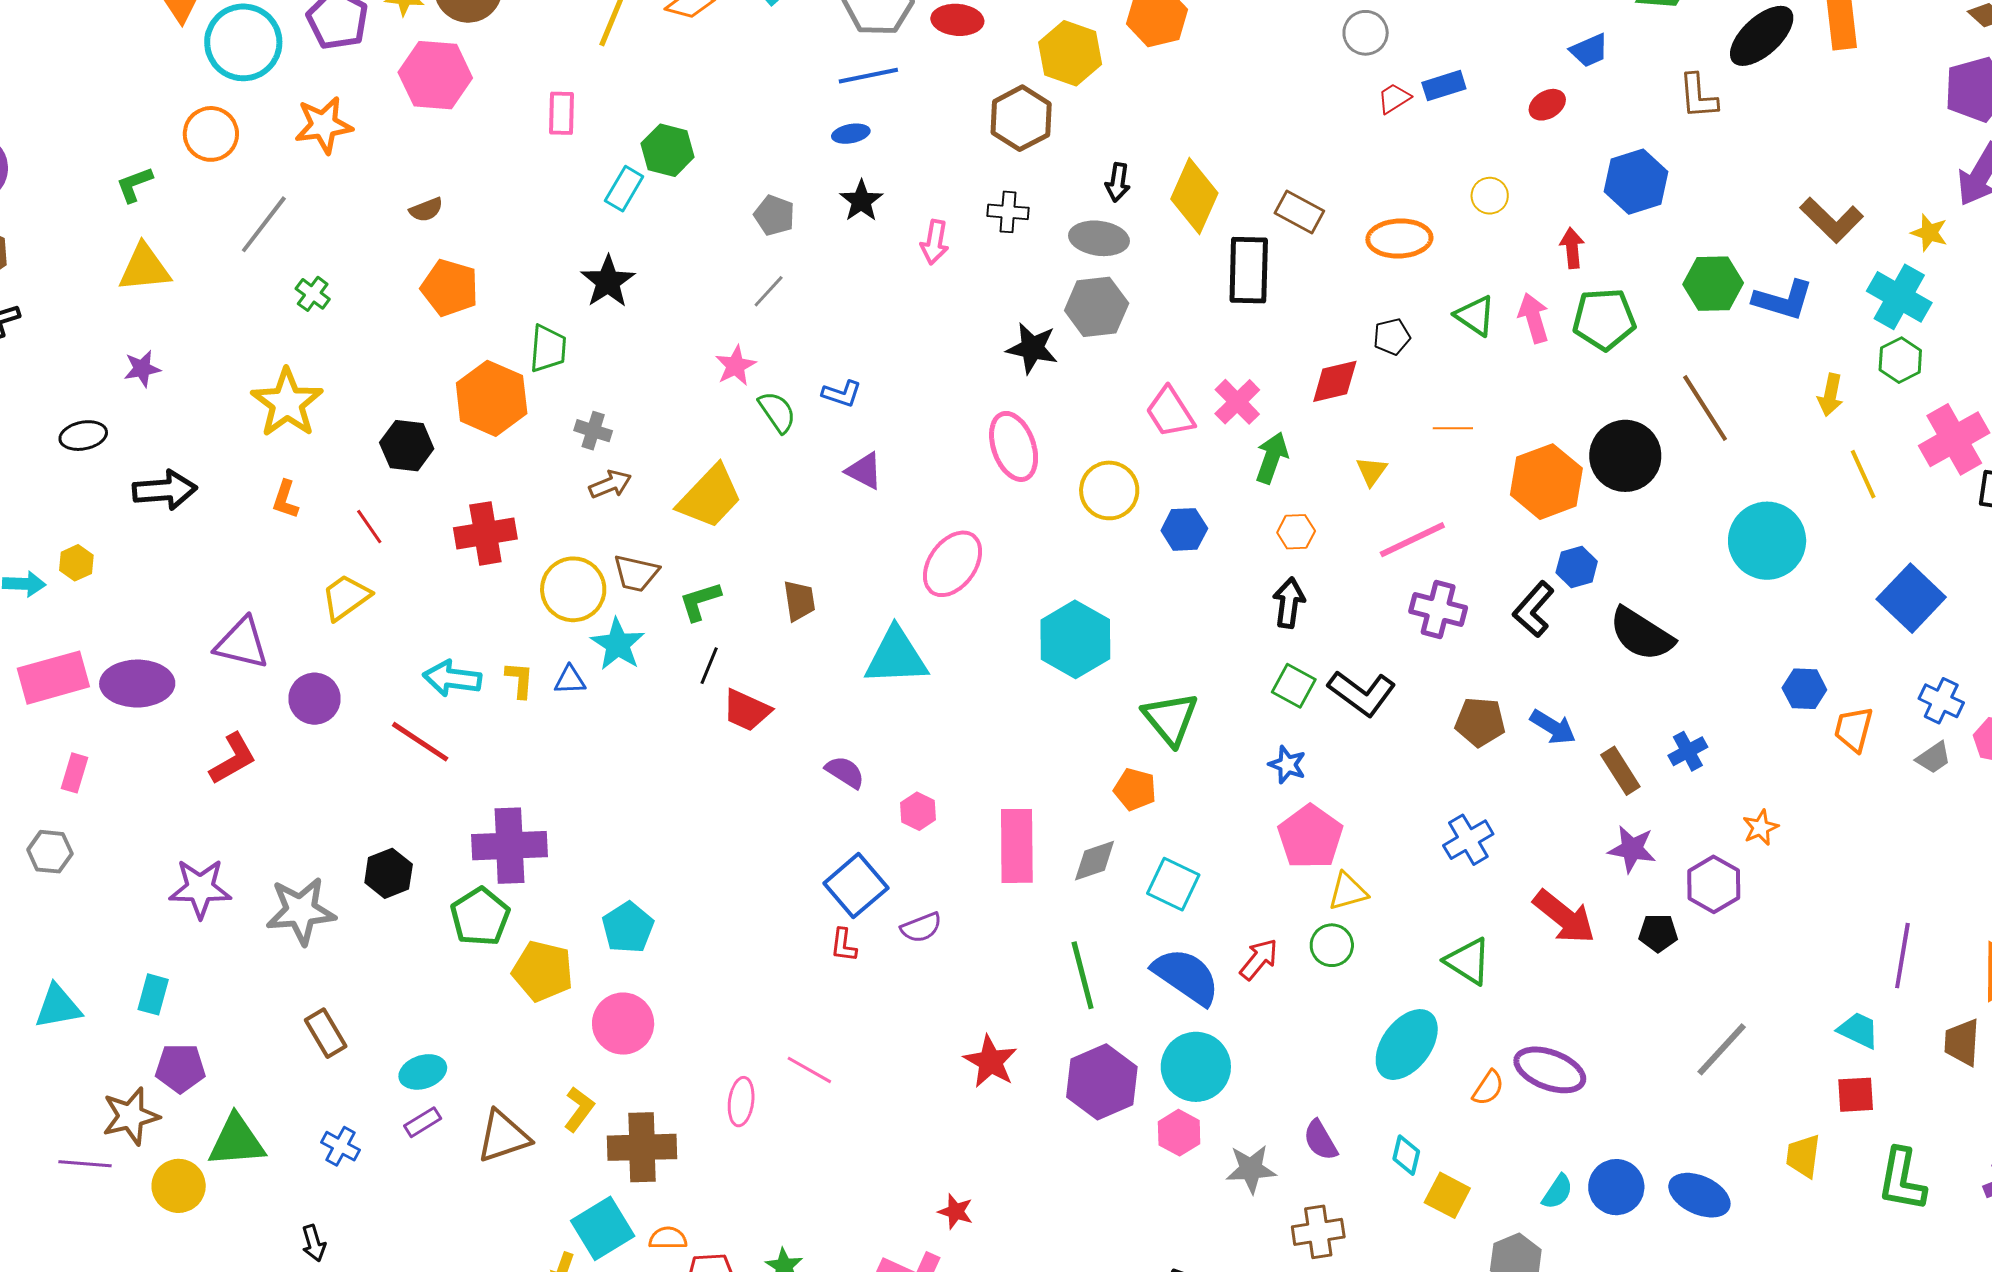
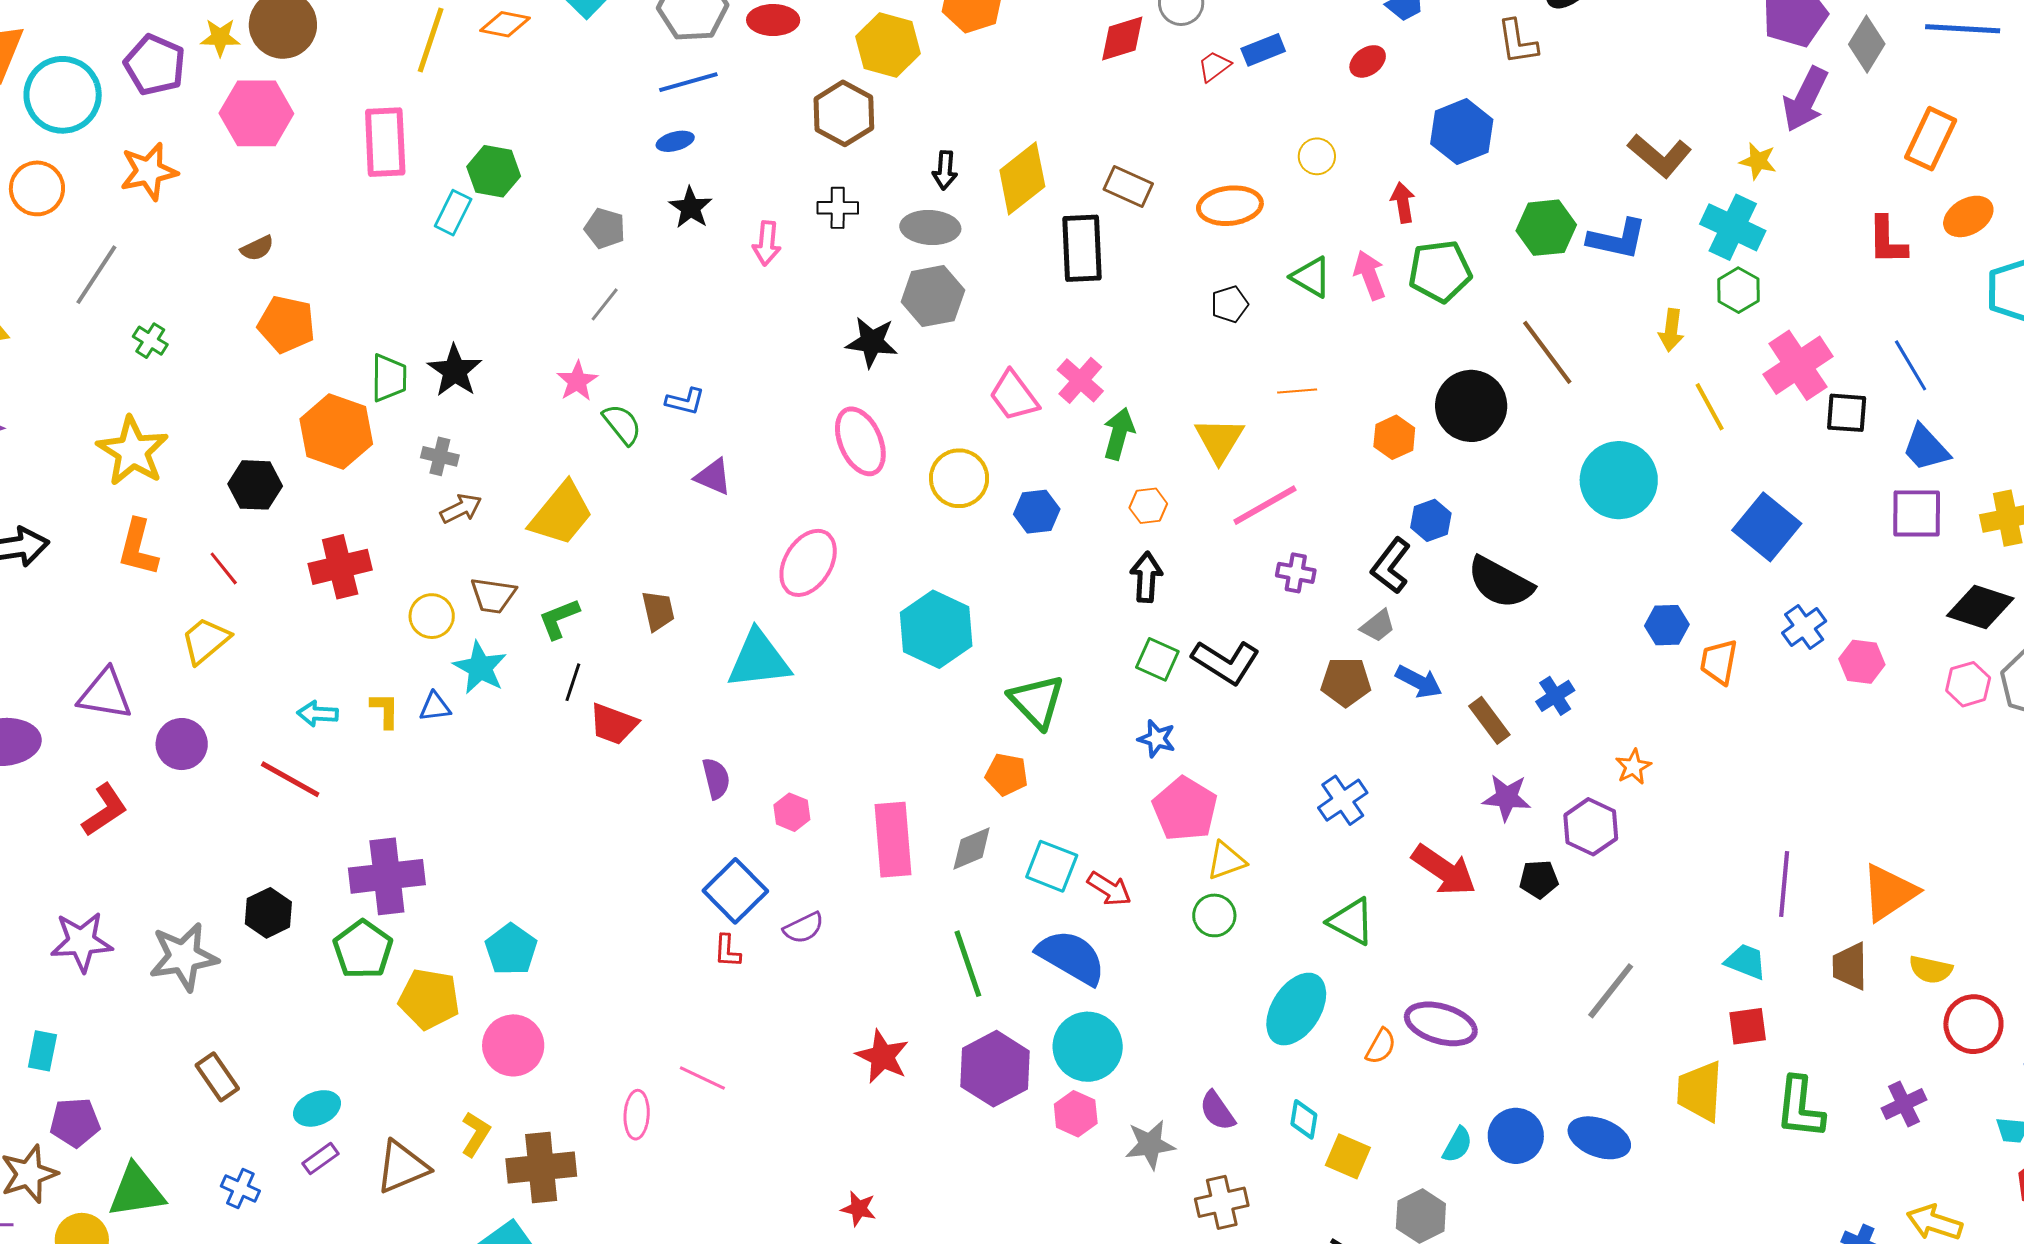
pink rectangle: (562, 113) -> (385, 142), size x1.6
yellow diamond: (1194, 196) -> (1022, 178), turned 32
black star: (608, 282) -> (455, 371), moved
red diamond: (1335, 381) -> (1122, 38), moved
yellow triangle: (1372, 471) -> (1219, 440), size x1.6
orange hexagon: (1546, 482) -> (1394, 437), size x0.6
orange L-shape: (285, 499) -> (138, 548), size x1.5
yellow circle: (573, 589) -> (432, 616), size x0.7
purple cross: (1438, 610) -> (1296, 573), size x0.7
cyan arrow: (452, 678) -> (318, 714), size x0.7
blue cross: (1941, 701) -> (1804, 627), turned 33
gray trapezoid: (1934, 758) -> (1378, 626), moved
purple semicircle: (845, 772) -> (716, 778), turned 48
red arrow: (1259, 959) -> (1109, 889), moved, turned 87
yellow trapezoid: (1803, 1156) -> (1700, 1091), size x1.4

